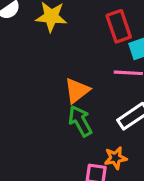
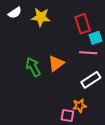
green arrow: (80, 121) -> (33, 67), moved

